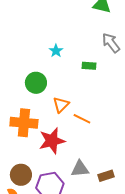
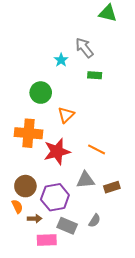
gray arrow: (111, 43) -> (84, 48), moved
orange line: (82, 119) -> (97, 149), moved

